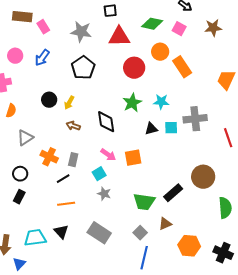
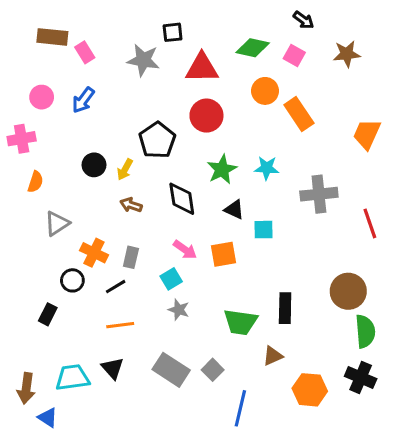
black square: (110, 11) -> (173, 32), moved
black pentagon: (83, 68) -> (157, 140), moved
red circle: (134, 68) -> (206, 116), moved
cyan square: (171, 128) -> (263, 230), moved
black triangle: (151, 129) -> (234, 210), moved, turned 40
black circle: (20, 174) -> (72, 280), moved
brown circle: (203, 177) -> (348, 291), moved
black rectangle: (173, 193) -> (285, 308), turned -48
gray square: (140, 233) -> (213, 370), moved
black cross: (223, 253) -> (361, 378), moved
blue triangle: (19, 264) -> (48, 418), turned -40

